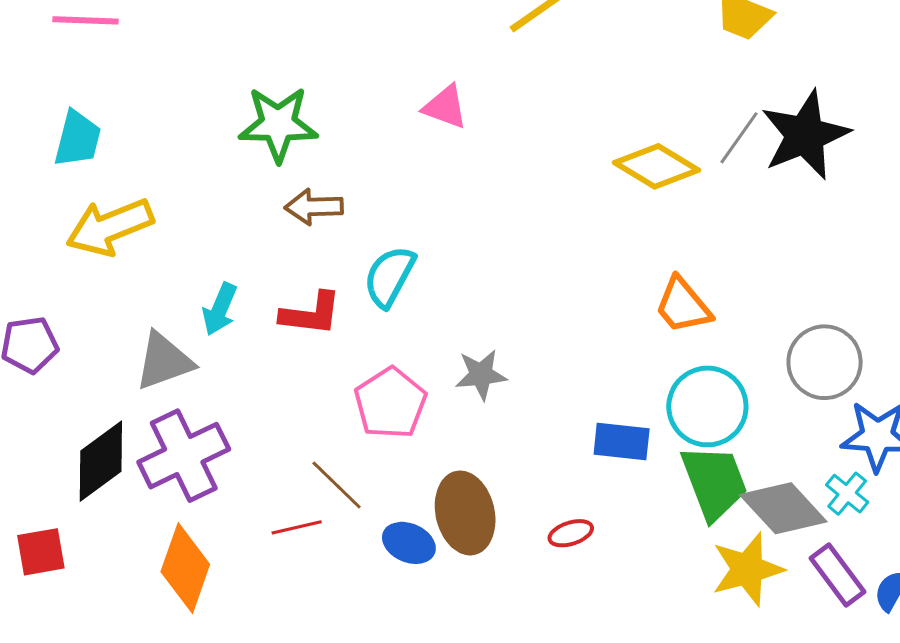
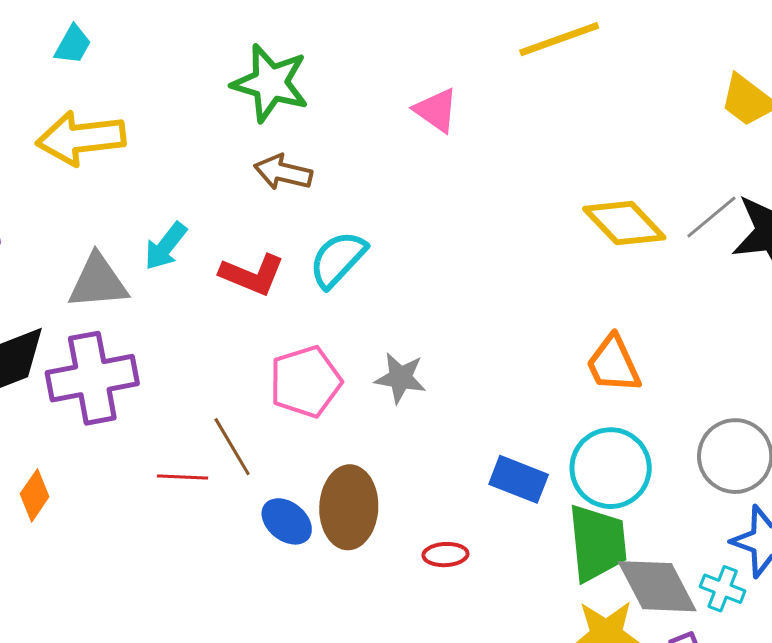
cyan trapezoid: (78, 139) -> (73, 45), size x0.7
cyan cross: (847, 494) -> (723, 589), turned -33
orange diamond: (185, 568) -> (35, 495), moved, size x0.6

